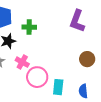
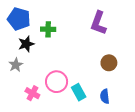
pink cross: (22, 62) -> (32, 93), moved
cyan rectangle: (58, 87) -> (79, 92), turned -35

